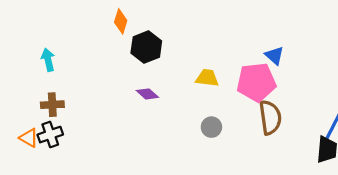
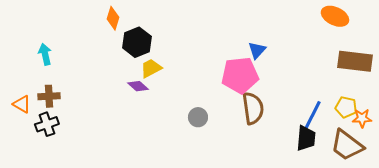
blue triangle: (274, 56) -> (257, 50), turned 30
yellow trapezoid: (207, 78) -> (151, 68), moved, turned -35
orange triangle: (29, 138) -> (22, 104), moved

